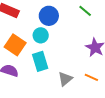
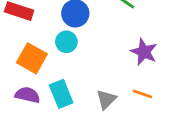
cyan rectangle: (40, 61) -> (61, 94), moved

